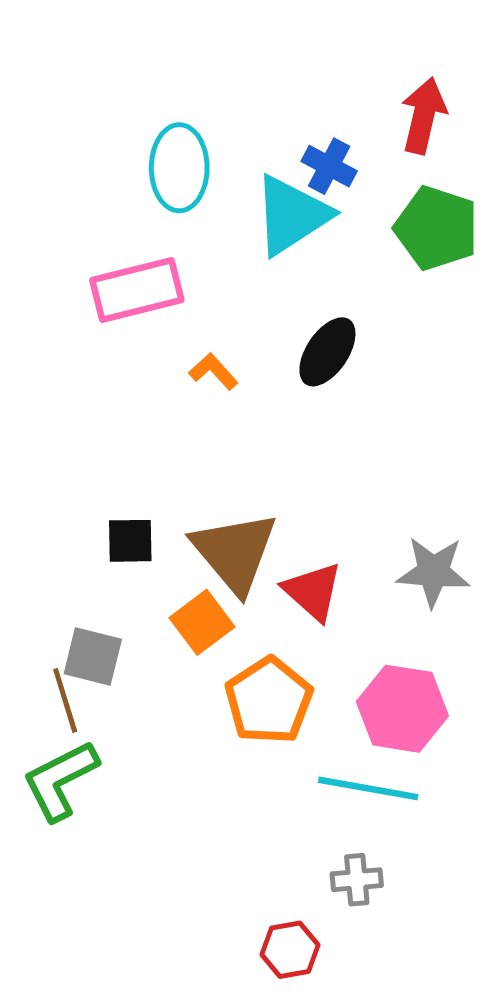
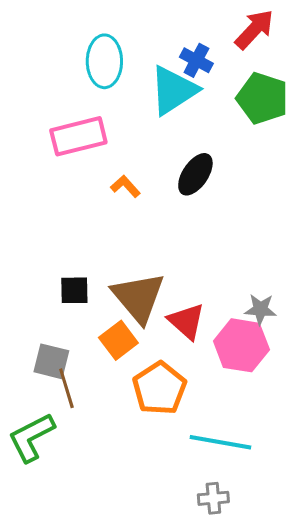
red arrow: (424, 116) -> (254, 29), turned 30
gray star: (433, 572) -> (260, 309), size x0.7
brown line: (65, 701) -> (66, 388), moved
pink hexagon: (402, 709) -> (241, 345), moved

